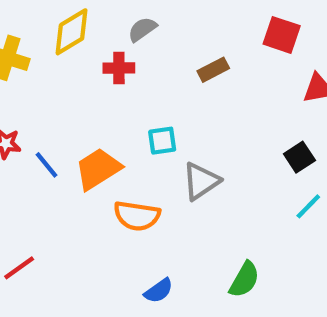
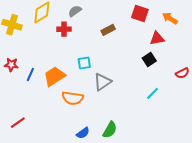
black square: (299, 157) -> (149, 59), moved
blue line: (47, 165) -> (30, 74), turned 64
green semicircle: (244, 280) -> (110, 130), moved

